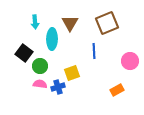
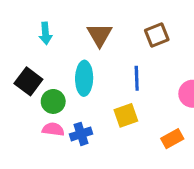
brown square: (107, 23) -> (157, 35), size x0.7
cyan ellipse: (52, 39) -> (84, 78), moved
yellow square: (72, 73) -> (126, 115), moved

